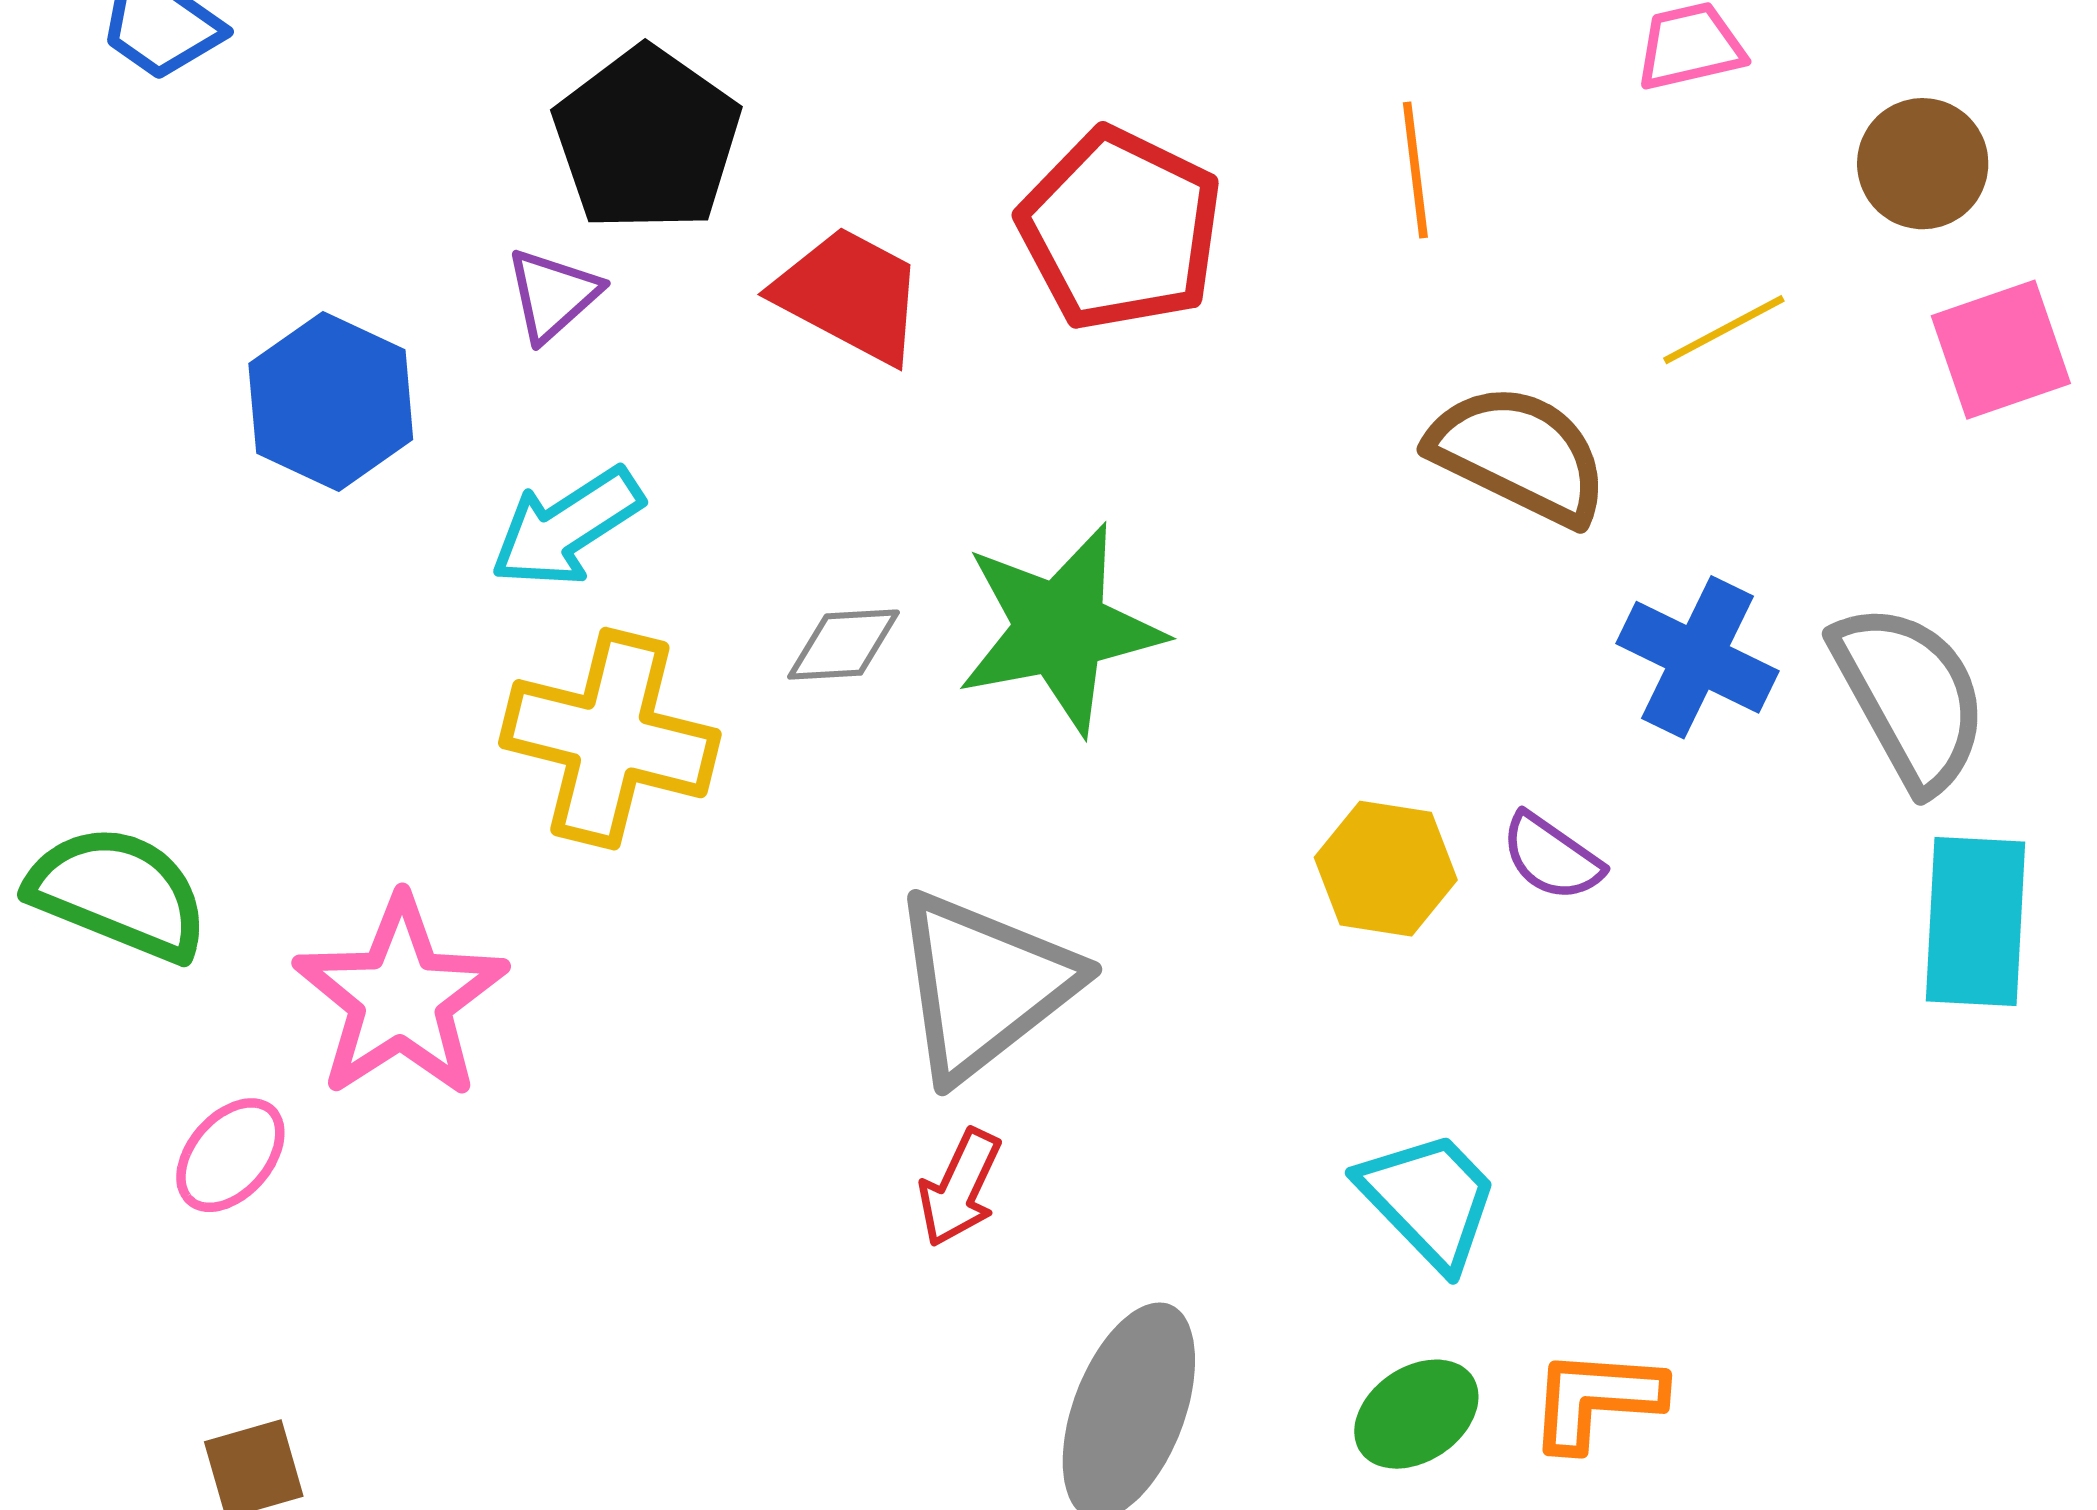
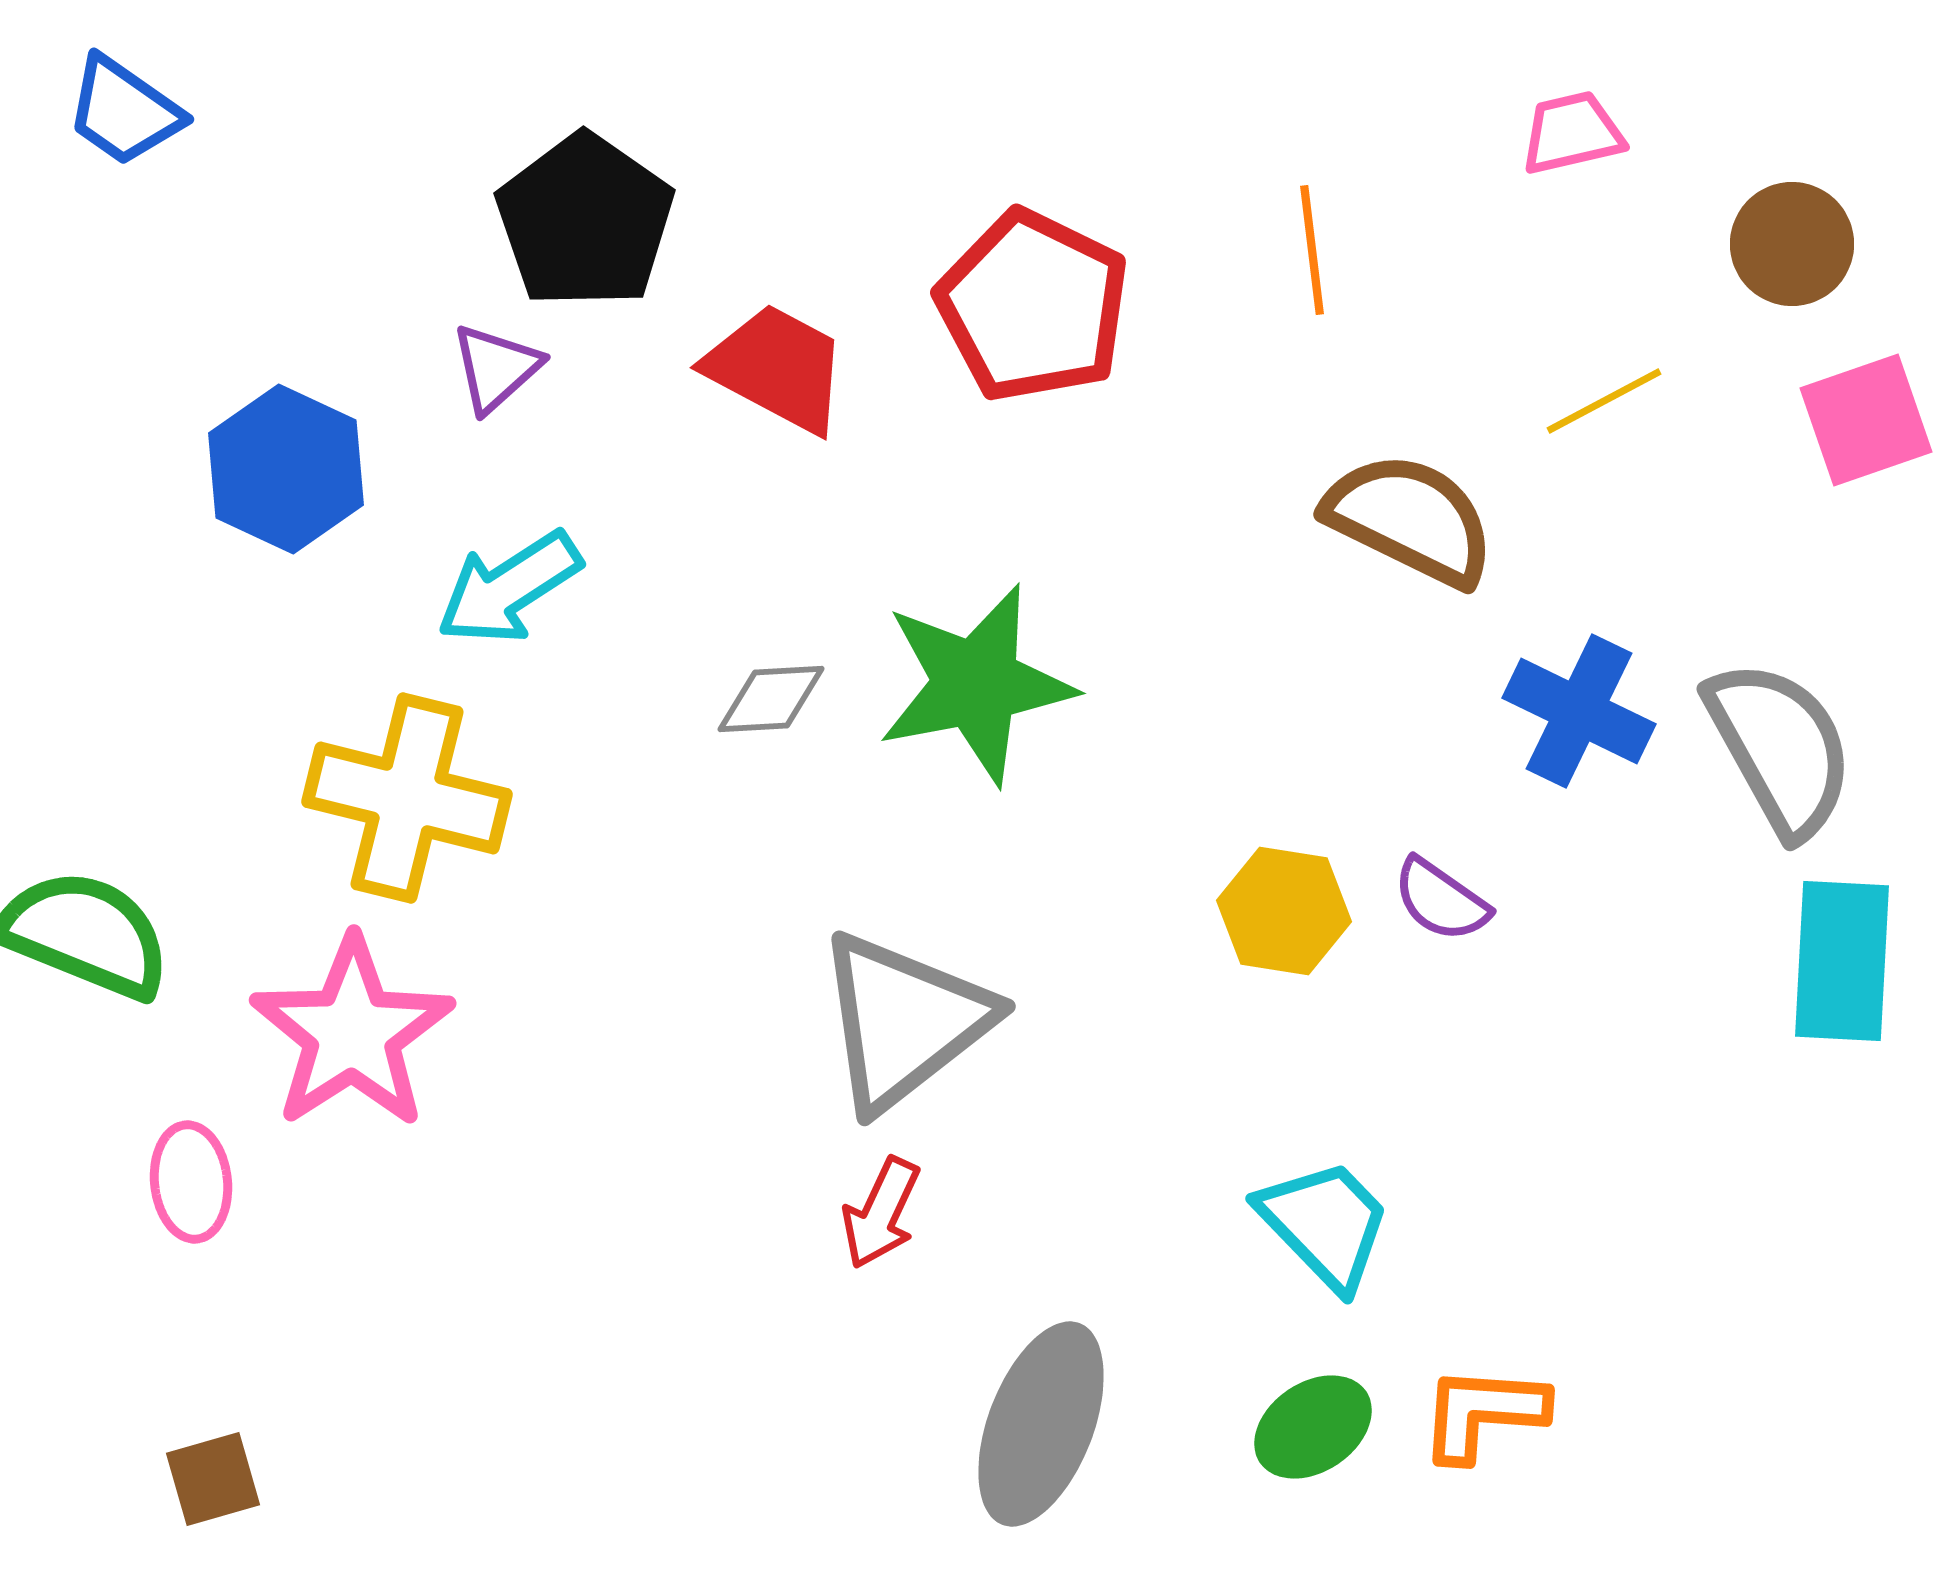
yellow cross: (610, 739) -> (407, 798), moved
pink ellipse: (230, 1155) -> (191, 1182), turned -47

